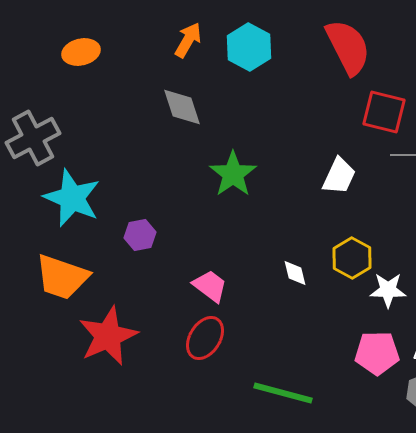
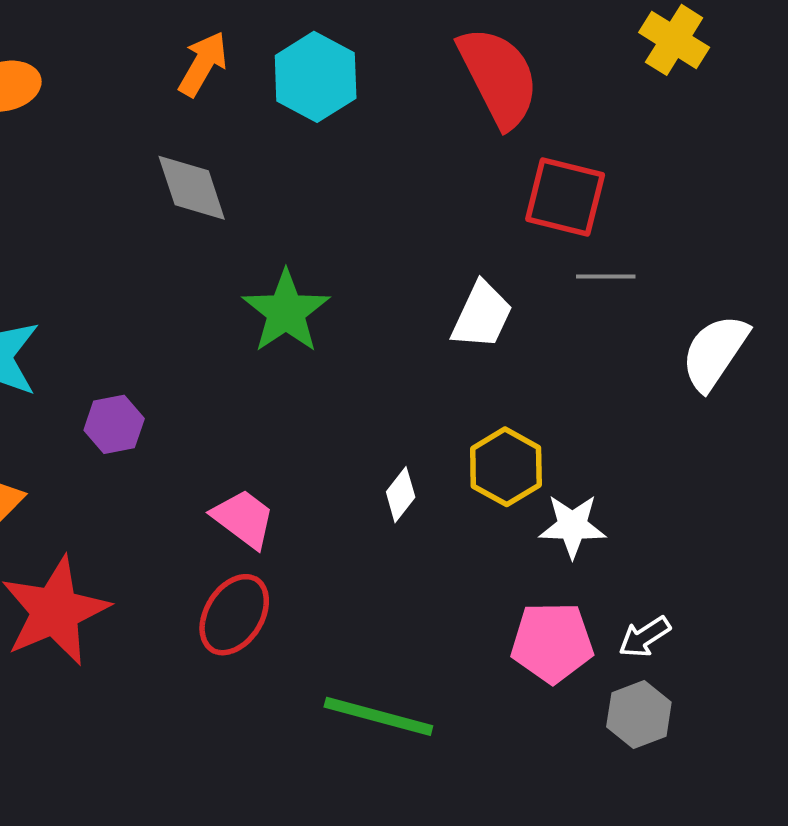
white diamond: (295, 273) -> (401, 495), turned 52

